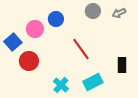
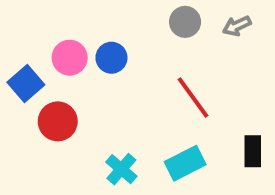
blue circle: (56, 19) -> (111, 58), moved
red line: (81, 49) -> (193, 98), moved
black rectangle: (122, 65) -> (253, 151), moved

